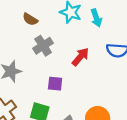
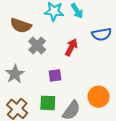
brown semicircle: (30, 19) -> (21, 25), size x1.5

